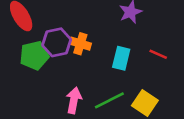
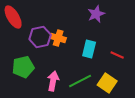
red line: (158, 54) -> (117, 55), moved
green pentagon: (34, 56) -> (23, 67), moved

